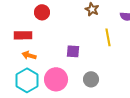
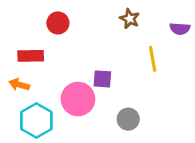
orange arrow: (29, 55) -> (19, 85), moved
pink circle: (56, 79) -> (78, 99), moved

